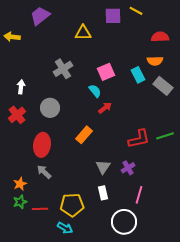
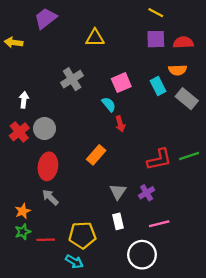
purple square: (113, 16) -> (156, 39), moved
gray circle: (50, 108) -> (44, 128), moved
red arrow: (105, 108) -> (120, 124), turned 112
pink line: (139, 195) -> (159, 224), turned 60

